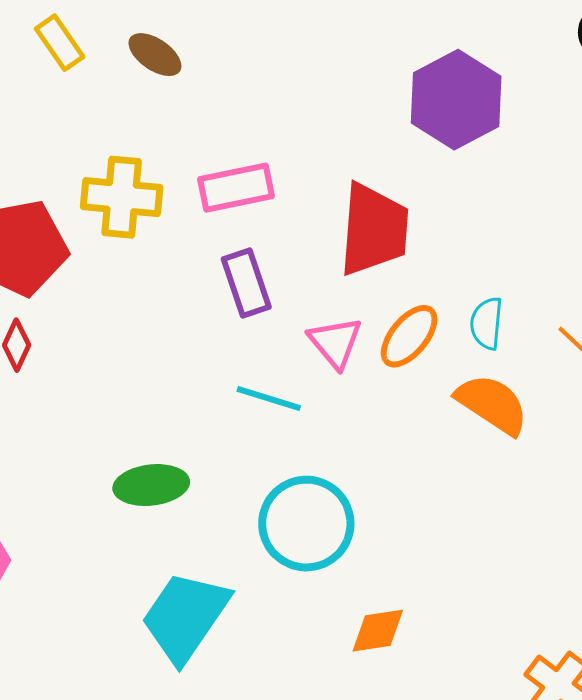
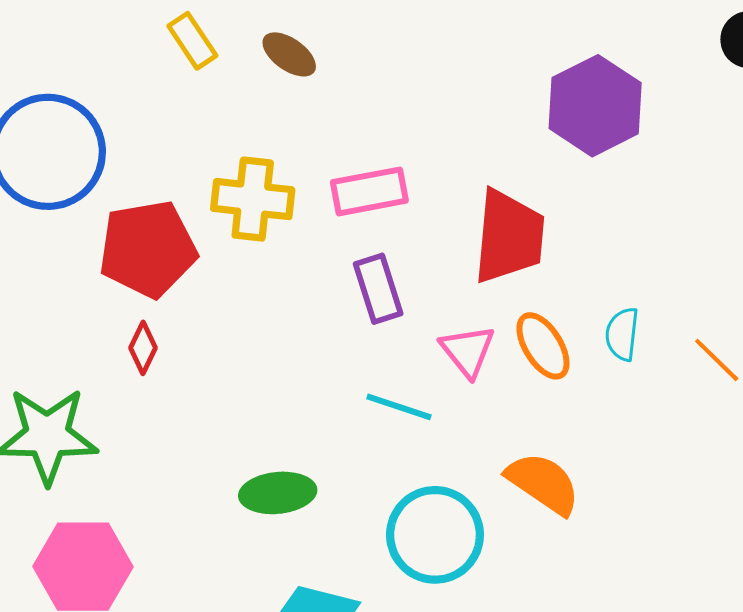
orange ellipse: (409, 336) -> (543, 346), turned -72
orange semicircle: (492, 404) -> (543, 483), moved

